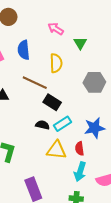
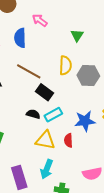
pink arrow: (56, 29) -> (40, 20), moved
yellow semicircle: (56, 63) -> (65, 65), moved
cyan arrow: (80, 172) -> (47, 169), moved

